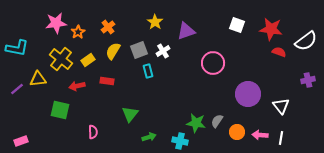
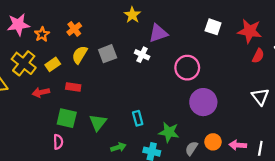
yellow star: (155, 22) -> (132, 15), moved
white cross: (163, 51) -> (142, 55), moved, turned -32
red semicircle: (279, 52) -> (258, 56), turned 96
cyan rectangle: (148, 71) -> (138, 118), moved
purple circle: (248, 94) -> (203, 102), moved
white triangle: (281, 106) -> (260, 97), moved
green square: (60, 110) -> (67, 118), moved
gray semicircle: (217, 121) -> (192, 148), moved

